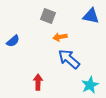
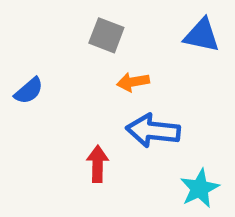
blue arrow: (69, 59) -> (153, 131), turned -35
red arrow: (38, 82) -> (98, 164), moved

